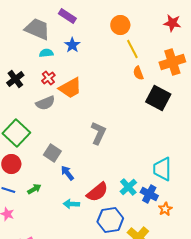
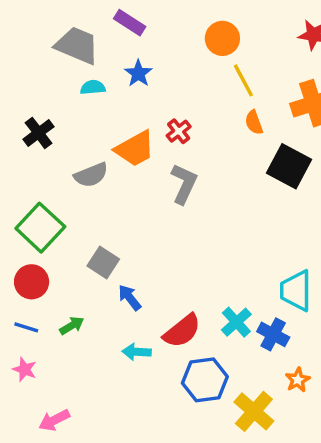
red cross: (48, 78) -> (179, 131), moved
gray L-shape: (98, 133) -> (184, 184), moved
orange star: (165, 209) -> (298, 380), moved

